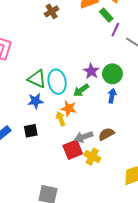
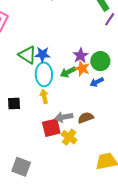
cyan ellipse: (57, 82) -> (44, 74), moved
blue arrow: (112, 96) -> (97, 82), turned -136
blue star: (35, 101) -> (43, 54), moved
orange star: (69, 108) -> (82, 69), moved

